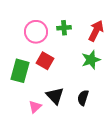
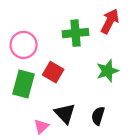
green cross: (64, 28) -> (76, 33), size x1.5
red arrow: (96, 31) -> (110, 21), moved
pink circle: (36, 32) -> (24, 45), moved

